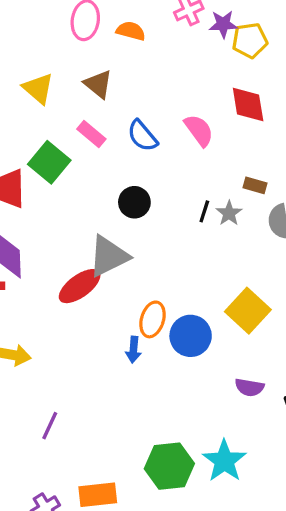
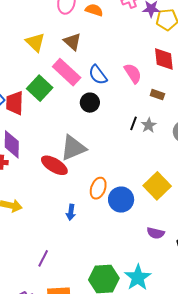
pink rectangle: (91, 134) -> (67, 72), size x1.6
brown rectangle: (255, 185) -> (157, 95), moved
black circle: (134, 202) -> (90, 103), moved
red ellipse: (80, 286) -> (54, 165), turned 64
blue arrow: (133, 350) -> (71, 212), moved
purple line: (50, 426) -> (43, 258), moved

